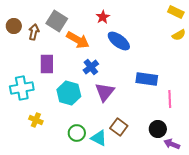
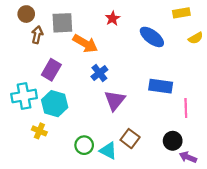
yellow rectangle: (176, 12) -> (181, 13), moved, turned -35
gray square: (57, 21) -> (62, 23), turned -35
brown circle: (14, 26) -> (26, 14), moved
blue ellipse: (119, 41) -> (152, 37), moved
purple rectangle: (47, 64) -> (51, 70), turned 30
cyan hexagon: (69, 93) -> (55, 104), moved

